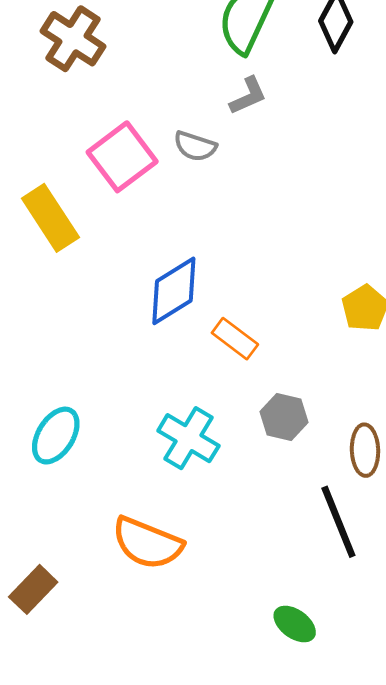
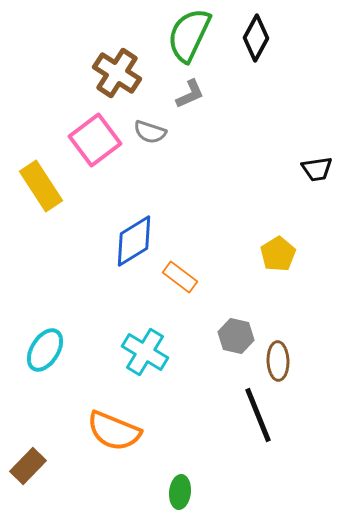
brown cross: (73, 39) -> (117, 73), moved
gray hexagon: (284, 417) -> (236, 336), moved
green ellipse: (295, 624) -> (180, 492), moved, turned 60

